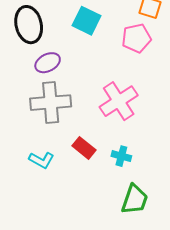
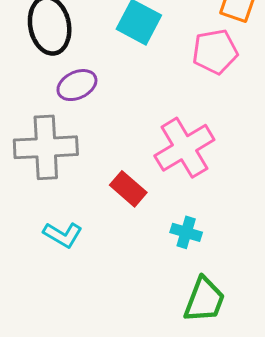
gray cross: (51, 103) -> (46, 147), moved
red rectangle: (84, 148) -> (128, 189), moved

